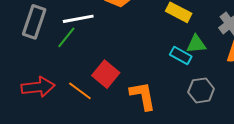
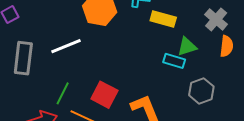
green line: (66, 37) -> (63, 93), moved

